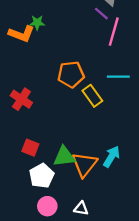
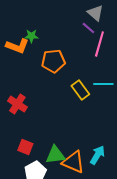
orange pentagon: (71, 74) -> (53, 61), moved
yellow rectangle: (92, 96) -> (80, 90), moved
orange triangle: (84, 164) -> (73, 162), turned -45

